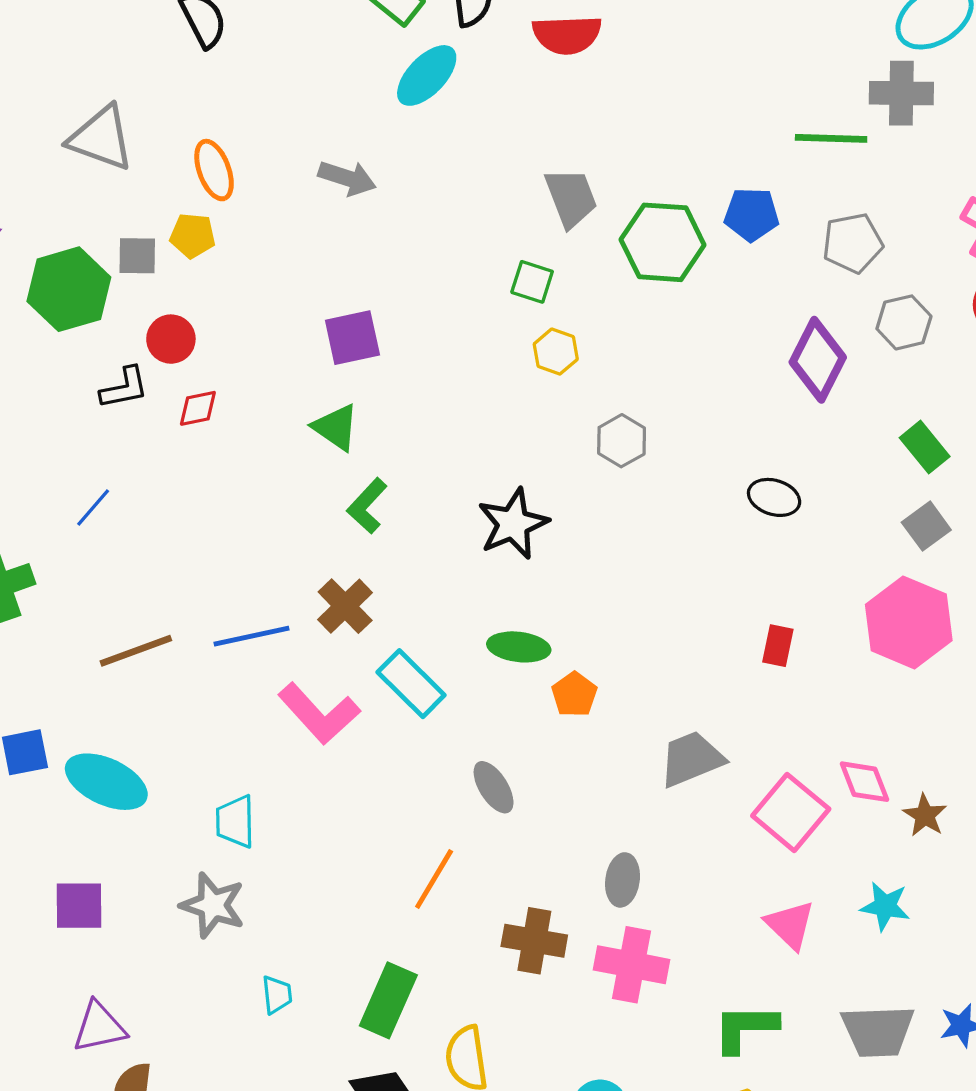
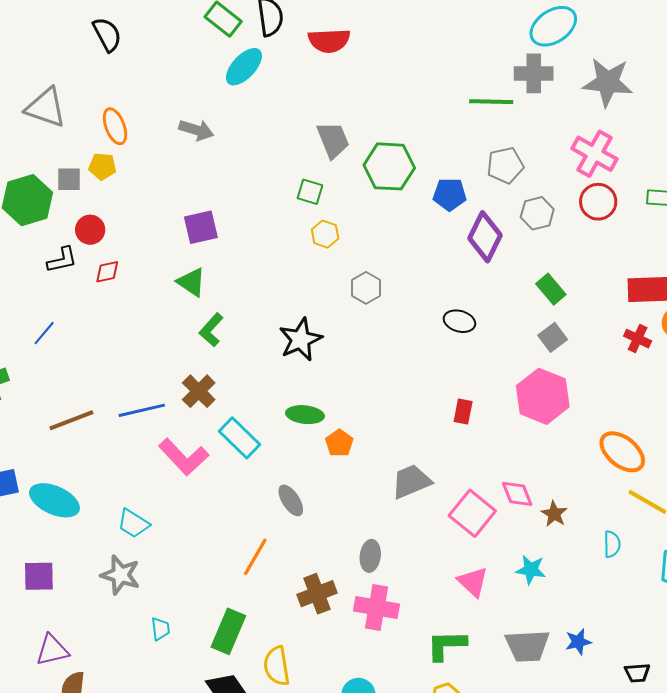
blue pentagon: (752, 215) -> (450, 194), moved
cyan trapezoid: (235, 822) -> (133, 524), turned -56
brown cross: (534, 941) -> (317, 594), turned -30

